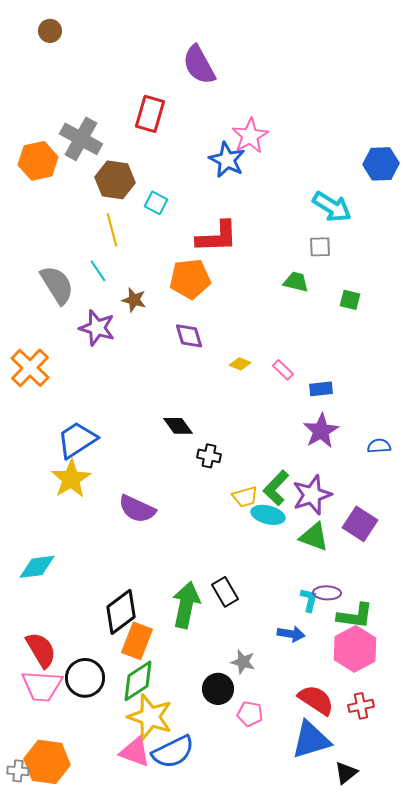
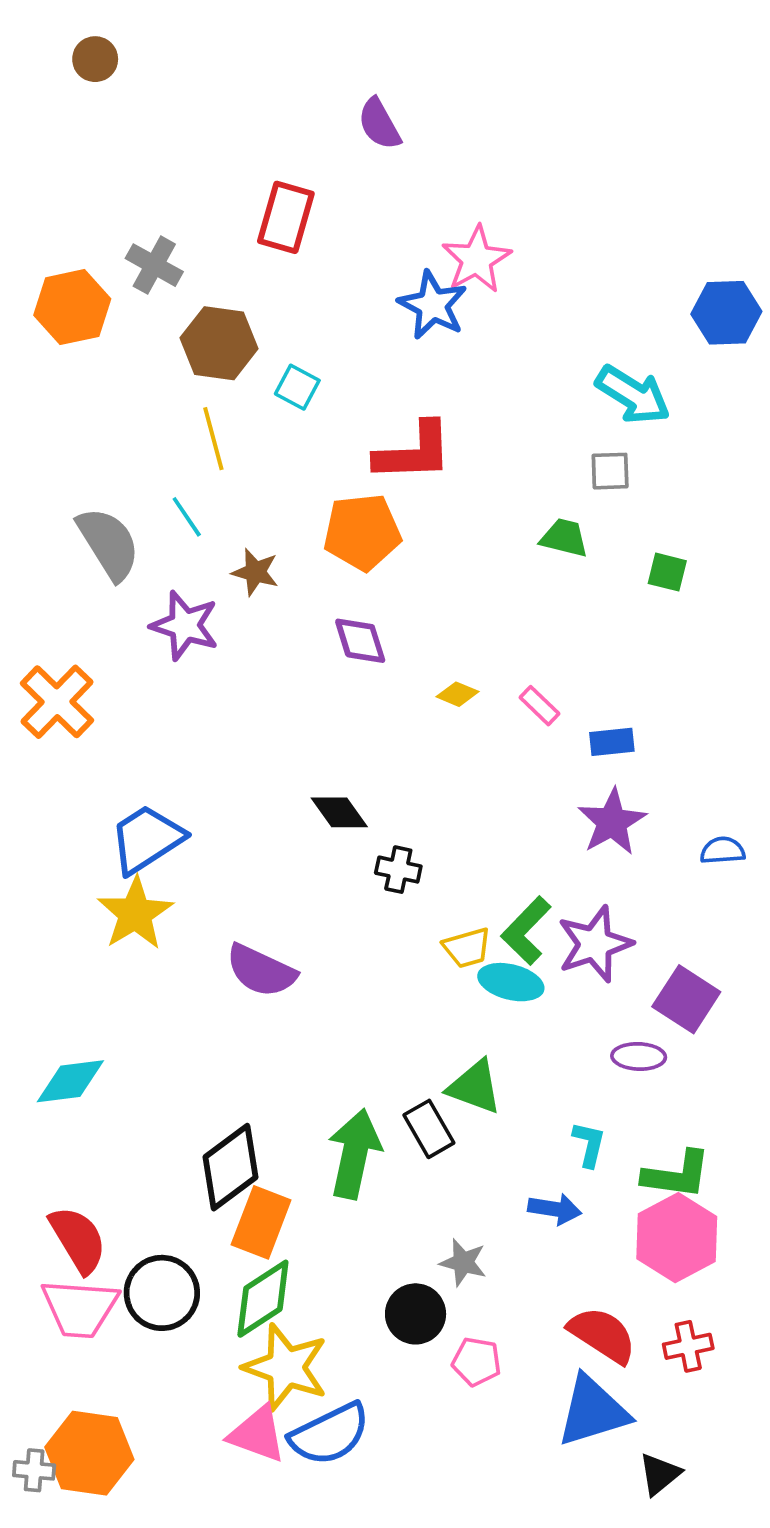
purple semicircle: (199, 65) -> (379, 124), size x0.7
gray cross: (81, 139) -> (154, 265), size x0.7
green triangle: (314, 537) -> (475, 1087), moved
purple ellipse: (327, 593) -> (639, 1056), moved

